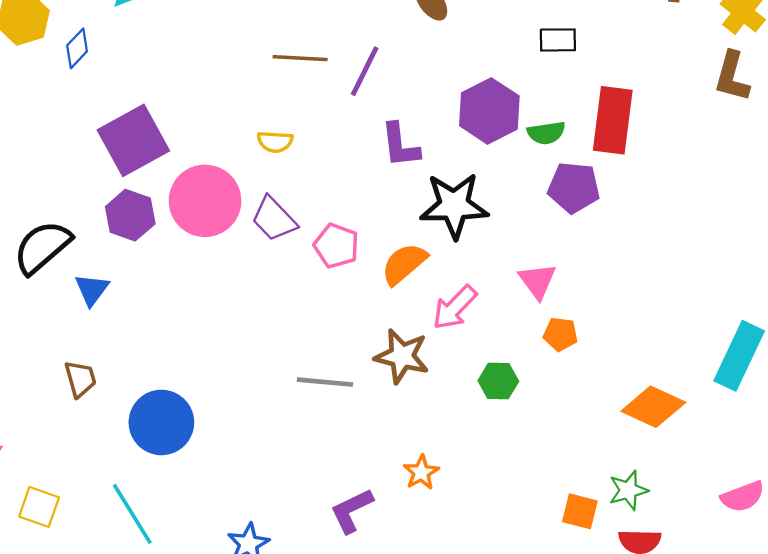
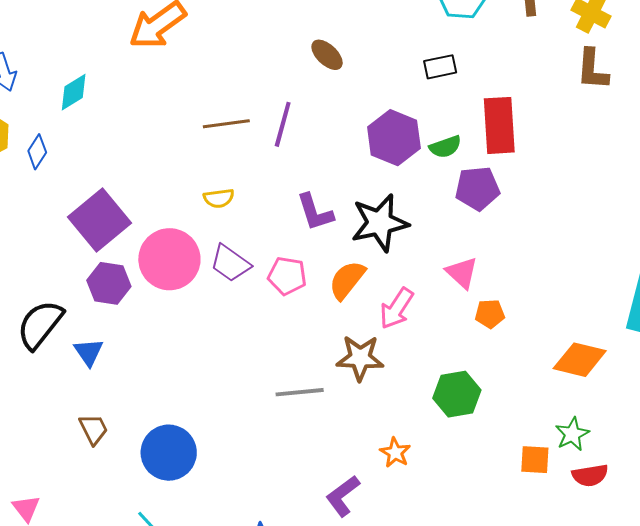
purple L-shape: (400, 145) -> (315, 212), moved
green hexagon: (498, 381) -> (457, 394), moved, size x1.4

